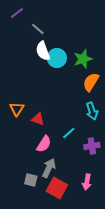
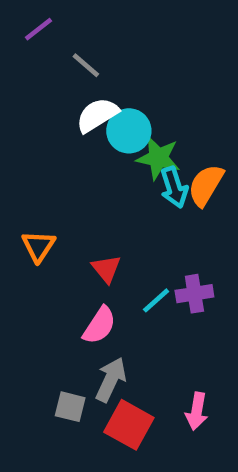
white semicircle: (43, 51) -> (97, 115), turned 78
green star: (83, 59) -> (158, 158), moved, turned 30
cyan arrow: (92, 111) -> (174, 187), moved
red triangle: (38, 119) -> (106, 269), moved, turned 32
purple cross: (92, 146) -> (194, 294), moved

